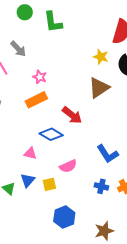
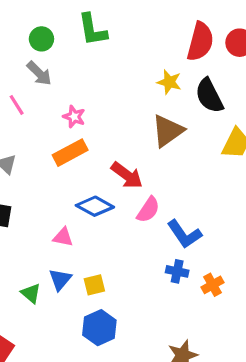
green circle: (25, 12) -> (41, 39), moved
pink semicircle: (68, 166) -> (148, 210), moved, turned -30
blue cross: (101, 186) -> (177, 271), moved
blue hexagon: (64, 217) -> (99, 328), moved

